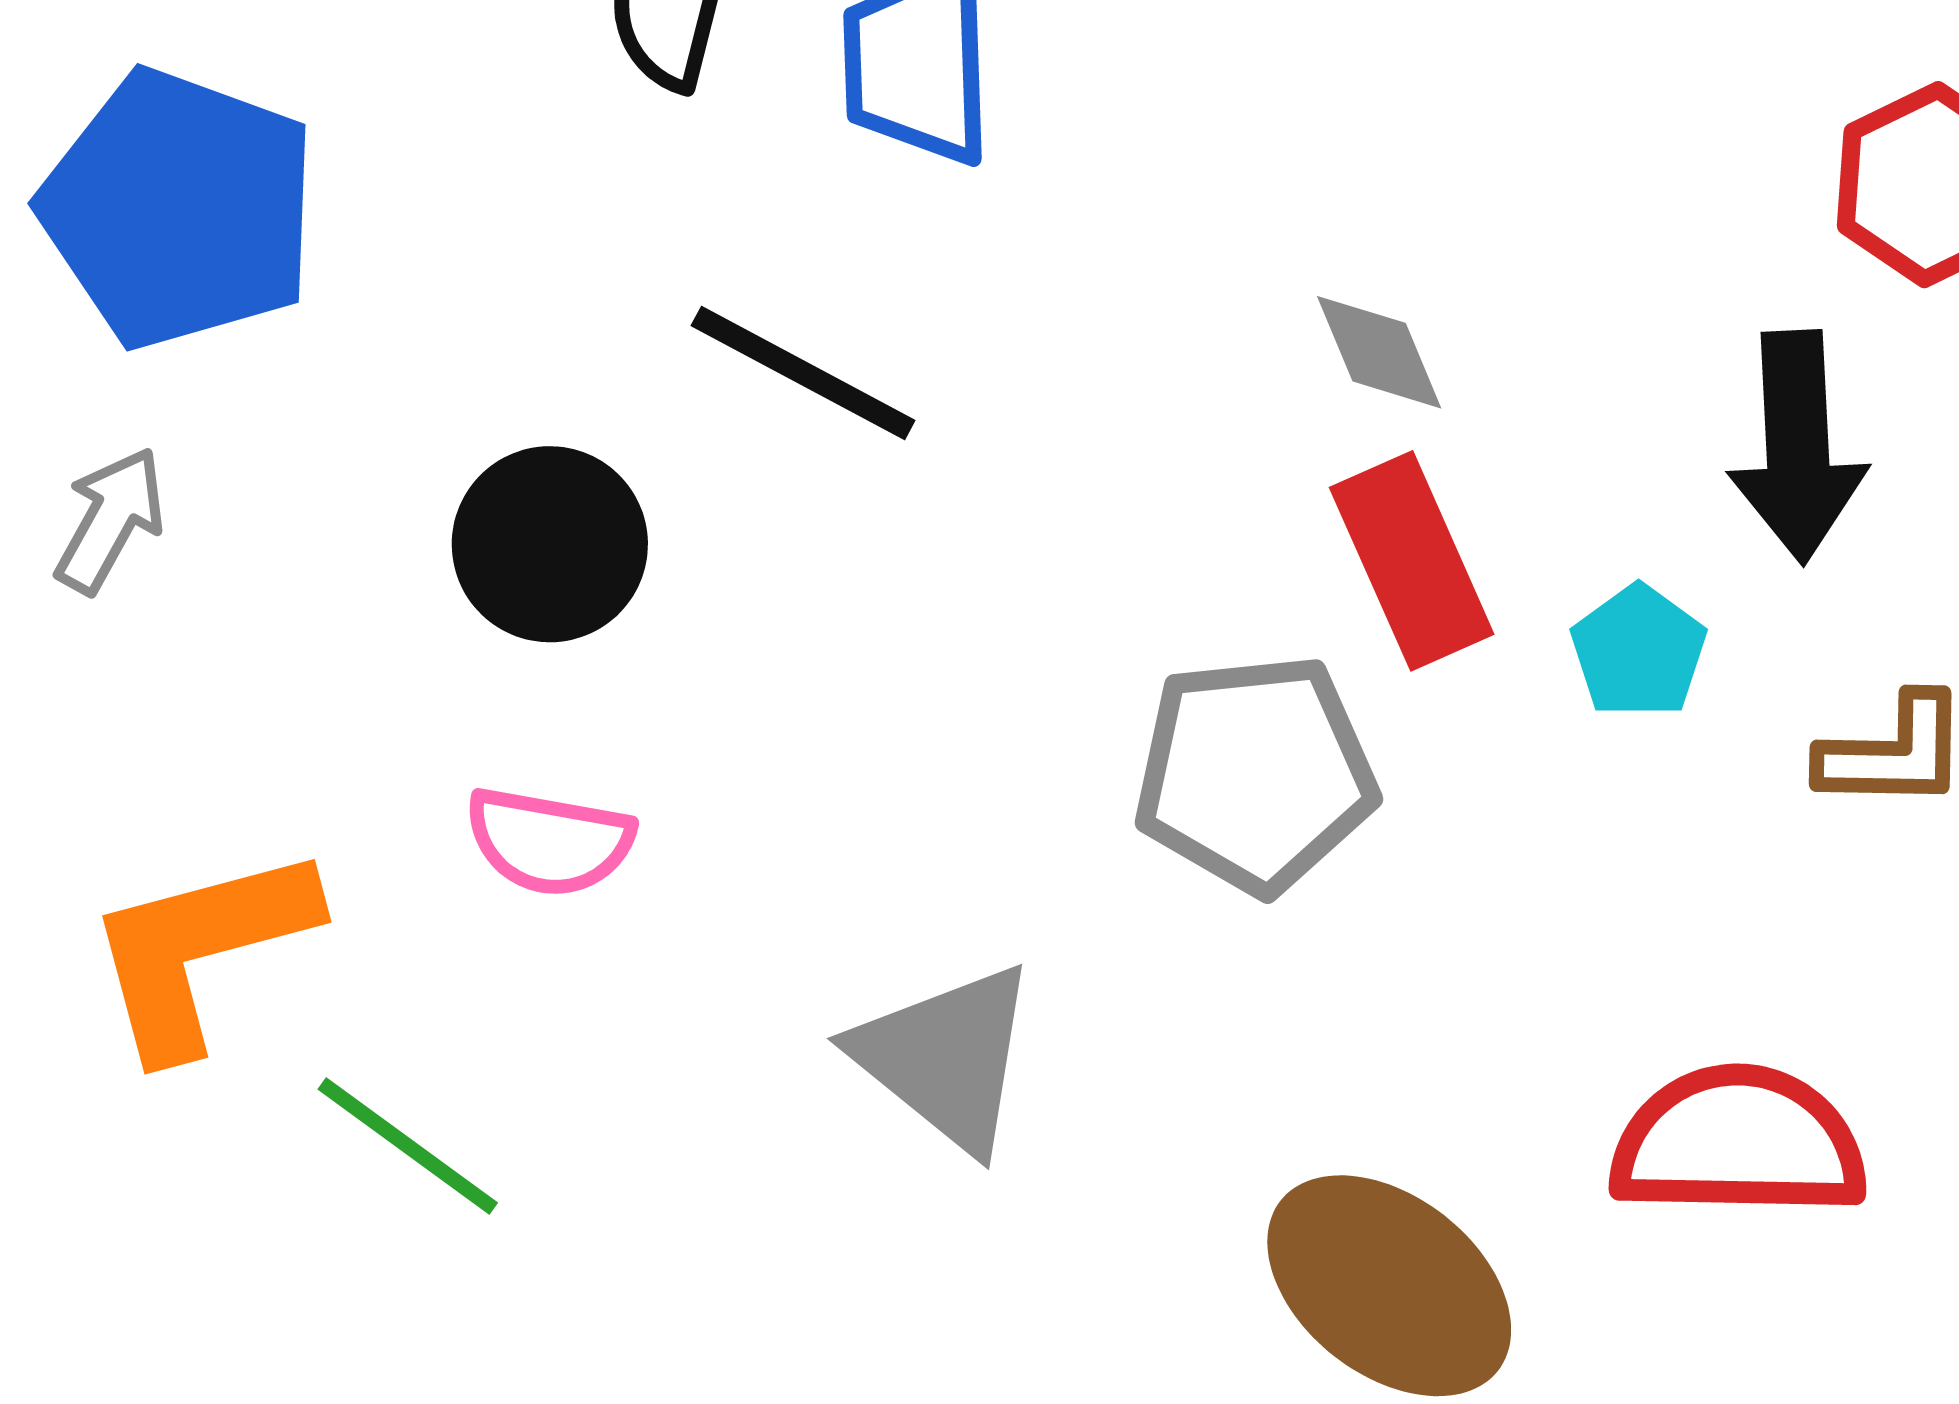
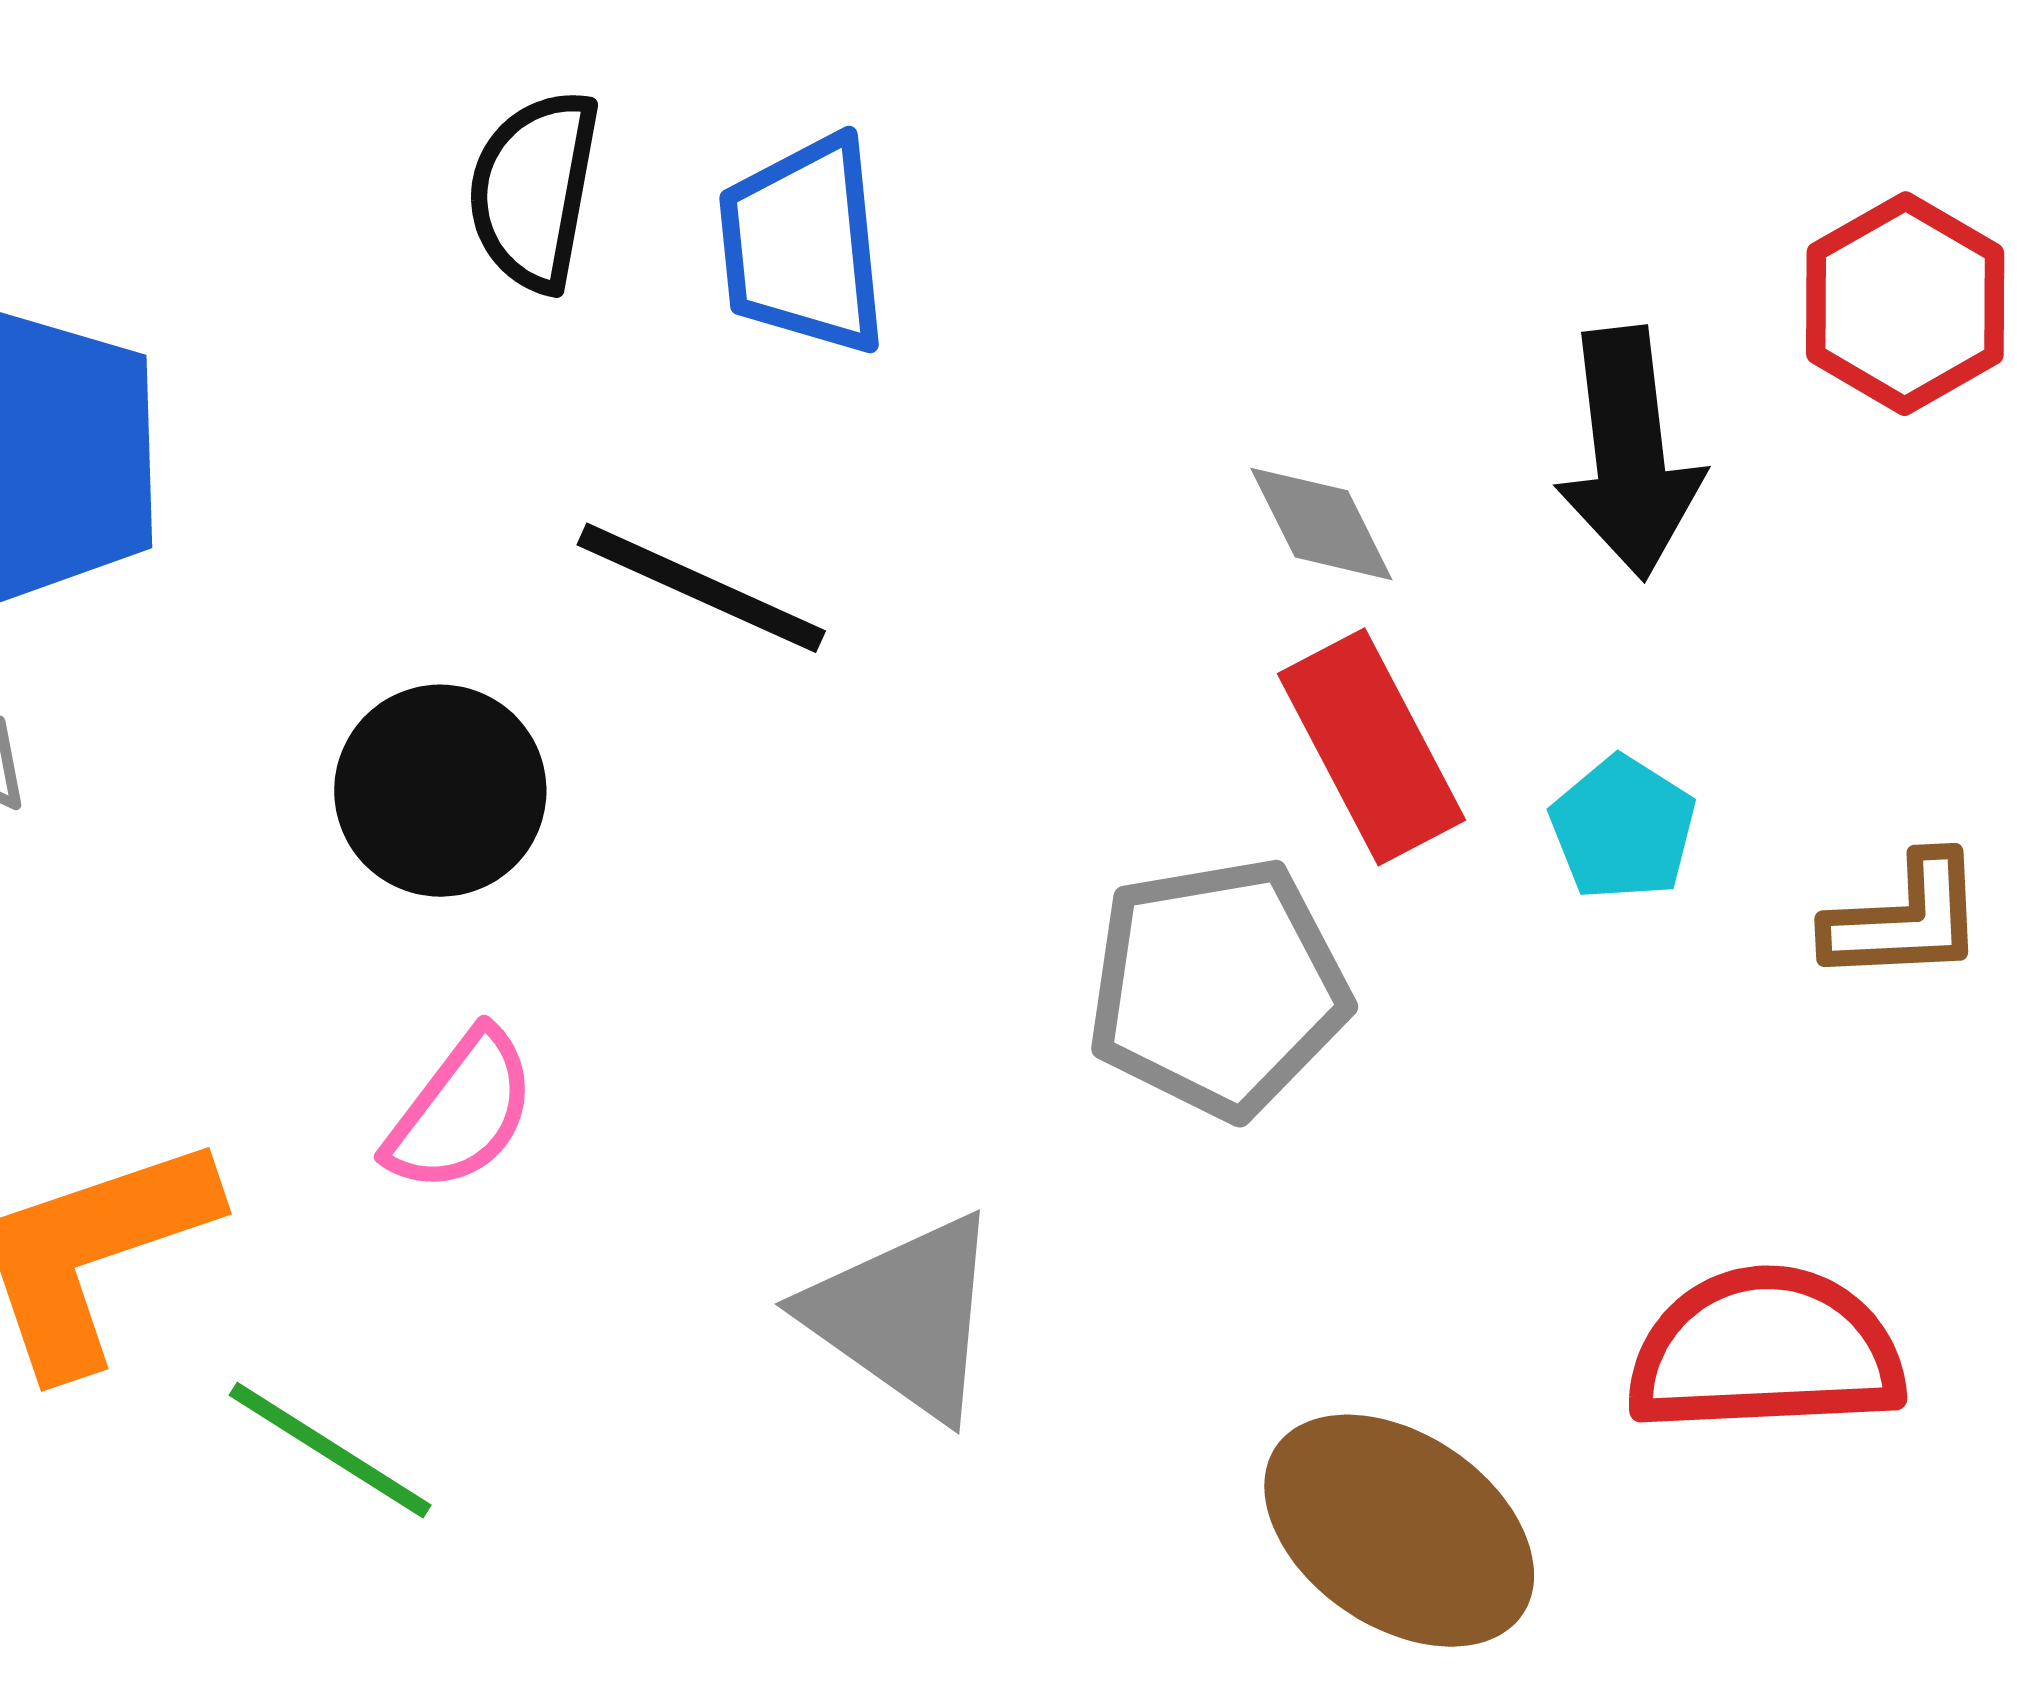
black arrow: (1797, 447) -> (1629, 453), moved
pink semicircle: (549, 841) -> (461, 1111), turned -59

